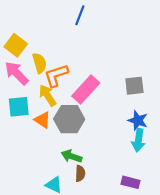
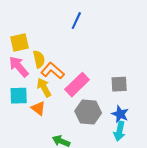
yellow square: (16, 45) -> (20, 43), turned 36
orange L-shape: (56, 75) -> (53, 71), turned 55
gray hexagon: (69, 119) -> (88, 112), moved

